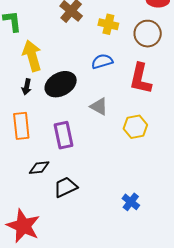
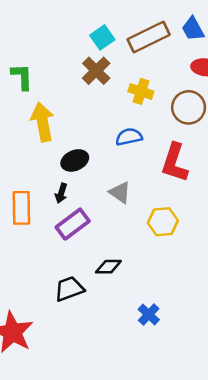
black ellipse: (61, 84) -> (75, 160), size x0.7
black arrow: (27, 87) -> (61, 193), moved
purple rectangle: (64, 135) -> (73, 224), turned 60
black diamond: (39, 168) -> (108, 267), moved

